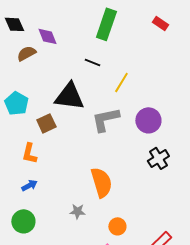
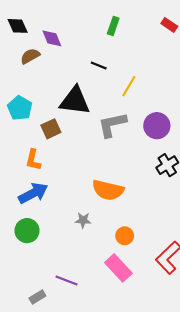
green rectangle: (106, 24) -> (113, 26), size x0.6
orange semicircle: (101, 182) -> (108, 190), turned 120
blue arrow: (29, 185) -> (33, 193), size x1.8

